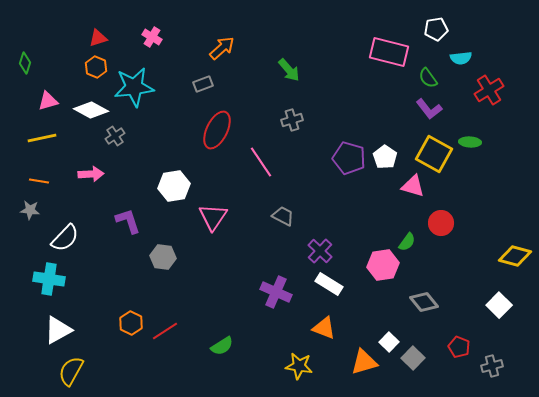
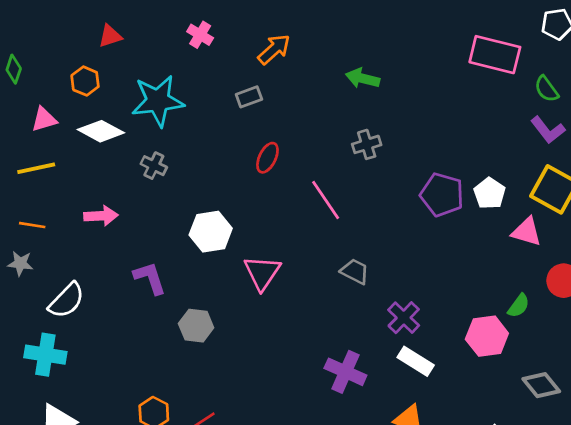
pink cross: (152, 37) -> (200, 35), moved
orange hexagon: (96, 67) -> (85, 81), moved
green arrow: (289, 70) -> (363, 78), turned 145
red ellipse: (217, 130) -> (267, 158), size x0.6
gray cross: (115, 136) -> (154, 166), moved, turned -30

